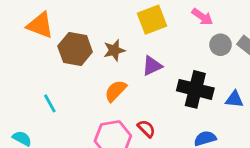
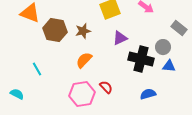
gray circle: (220, 45) -> (163, 47), moved
purple triangle: (152, 66) -> (120, 38), moved

